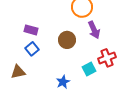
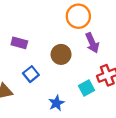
blue square: (32, 49) -> (31, 74), moved

